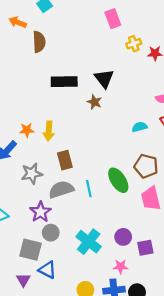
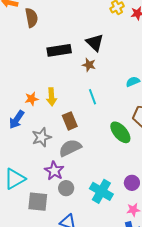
cyan line: (89, 189) -> (93, 97), moved
gray square: (30, 250) -> (38, 202), moved

